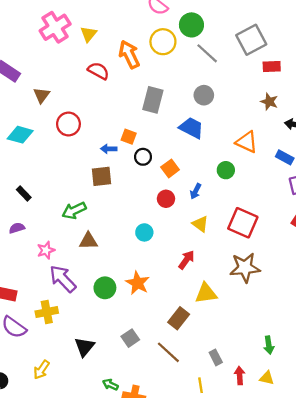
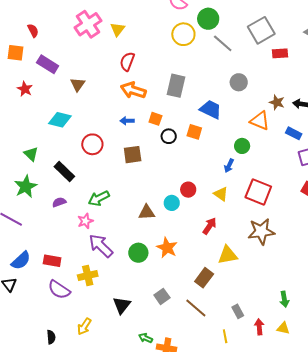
orange arrow: (129, 54) -> (133, 90), moved, turned -45
red semicircle: (98, 71) -> (127, 61), turned -96
gray circle: (204, 95) -> (239, 82), moved
brown star: (269, 102) -> (277, 102), moved
red circle: (68, 124) -> (92, 144), moved
blue arrow: (109, 149) -> (127, 121), moved
orange square: (170, 168) -> (194, 132), moved, turned -35
blue arrow: (196, 191) -> (229, 166), moved
black rectangle: (24, 194) -> (64, 172), size x1.5
red circle: (166, 199) -> (188, 190), moved
green arrow: (74, 211) -> (99, 198), moved
brown triangle: (88, 241) -> (147, 212), moved

